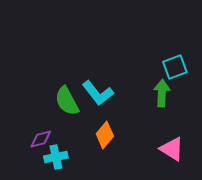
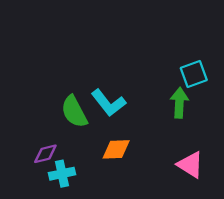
orange diamond: (105, 135) -> (116, 149), turned 48

